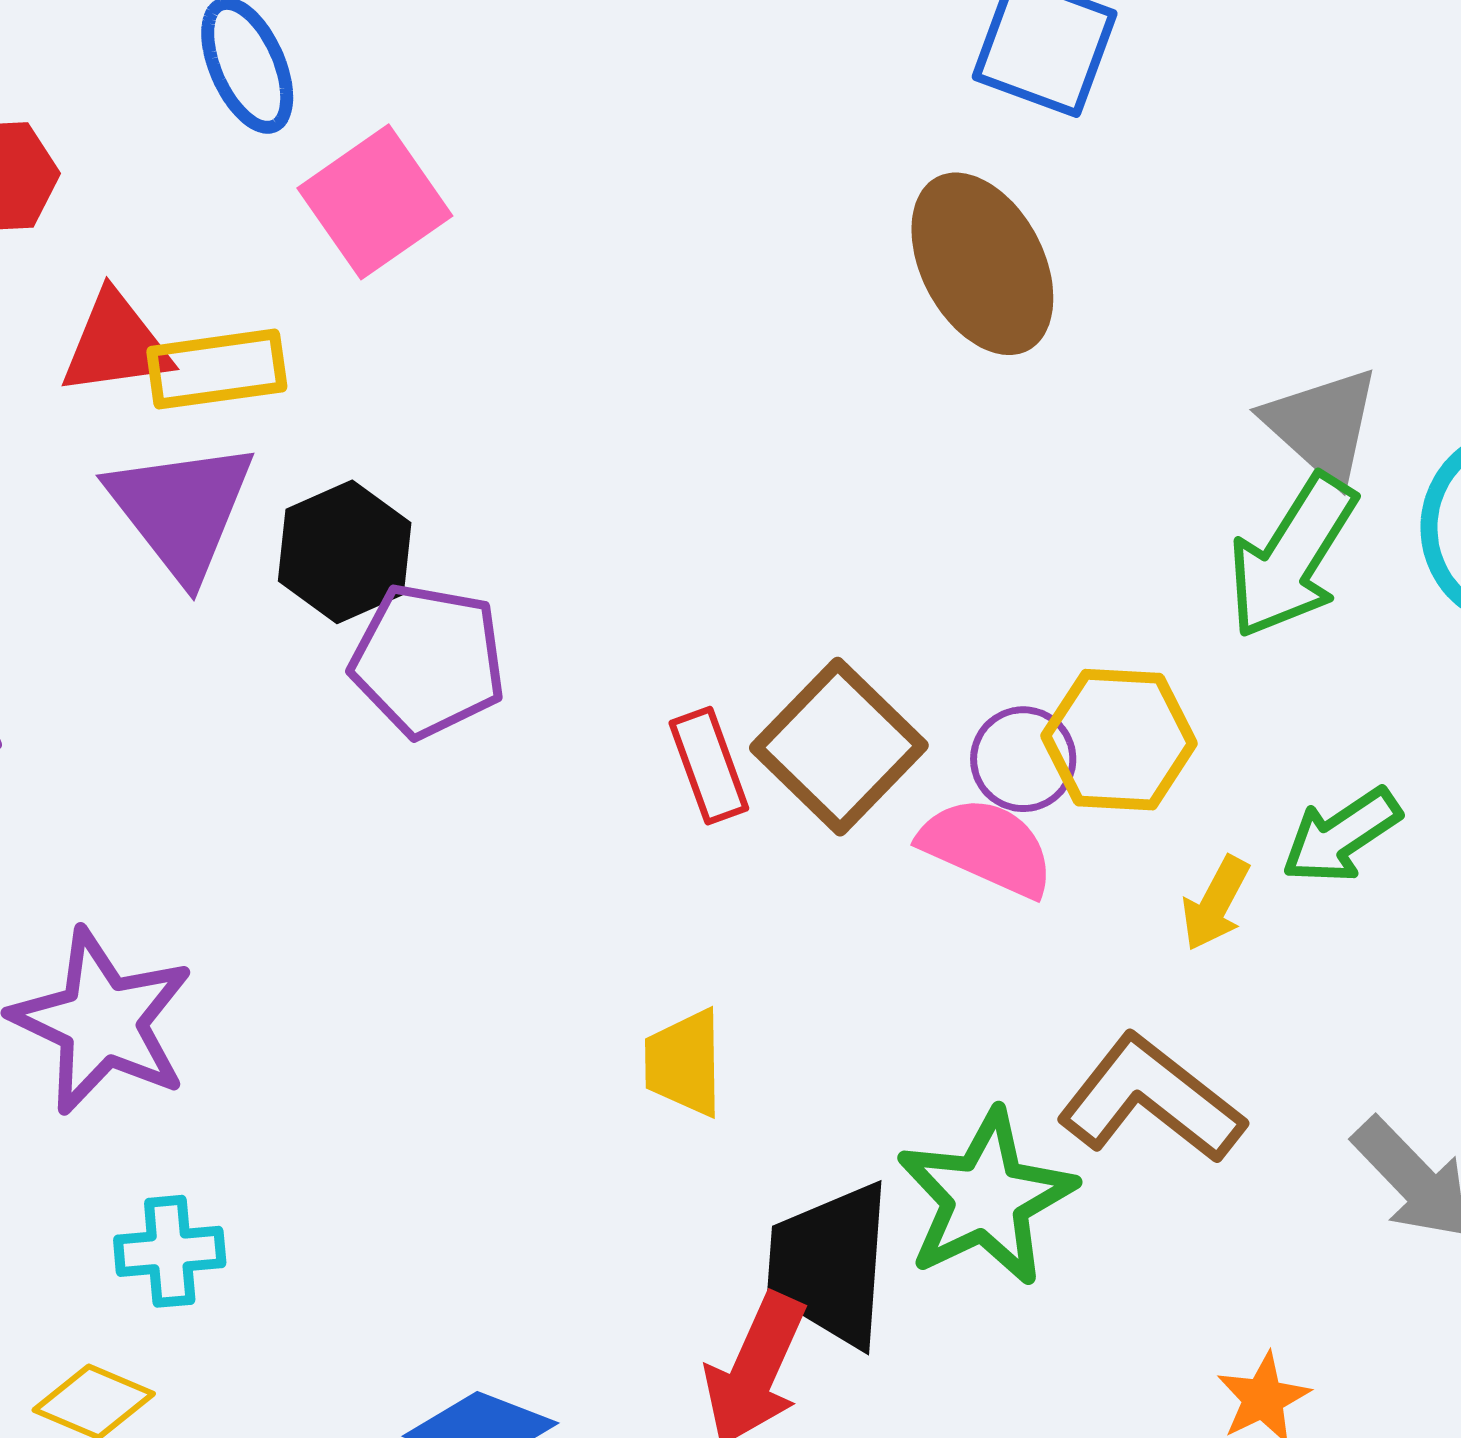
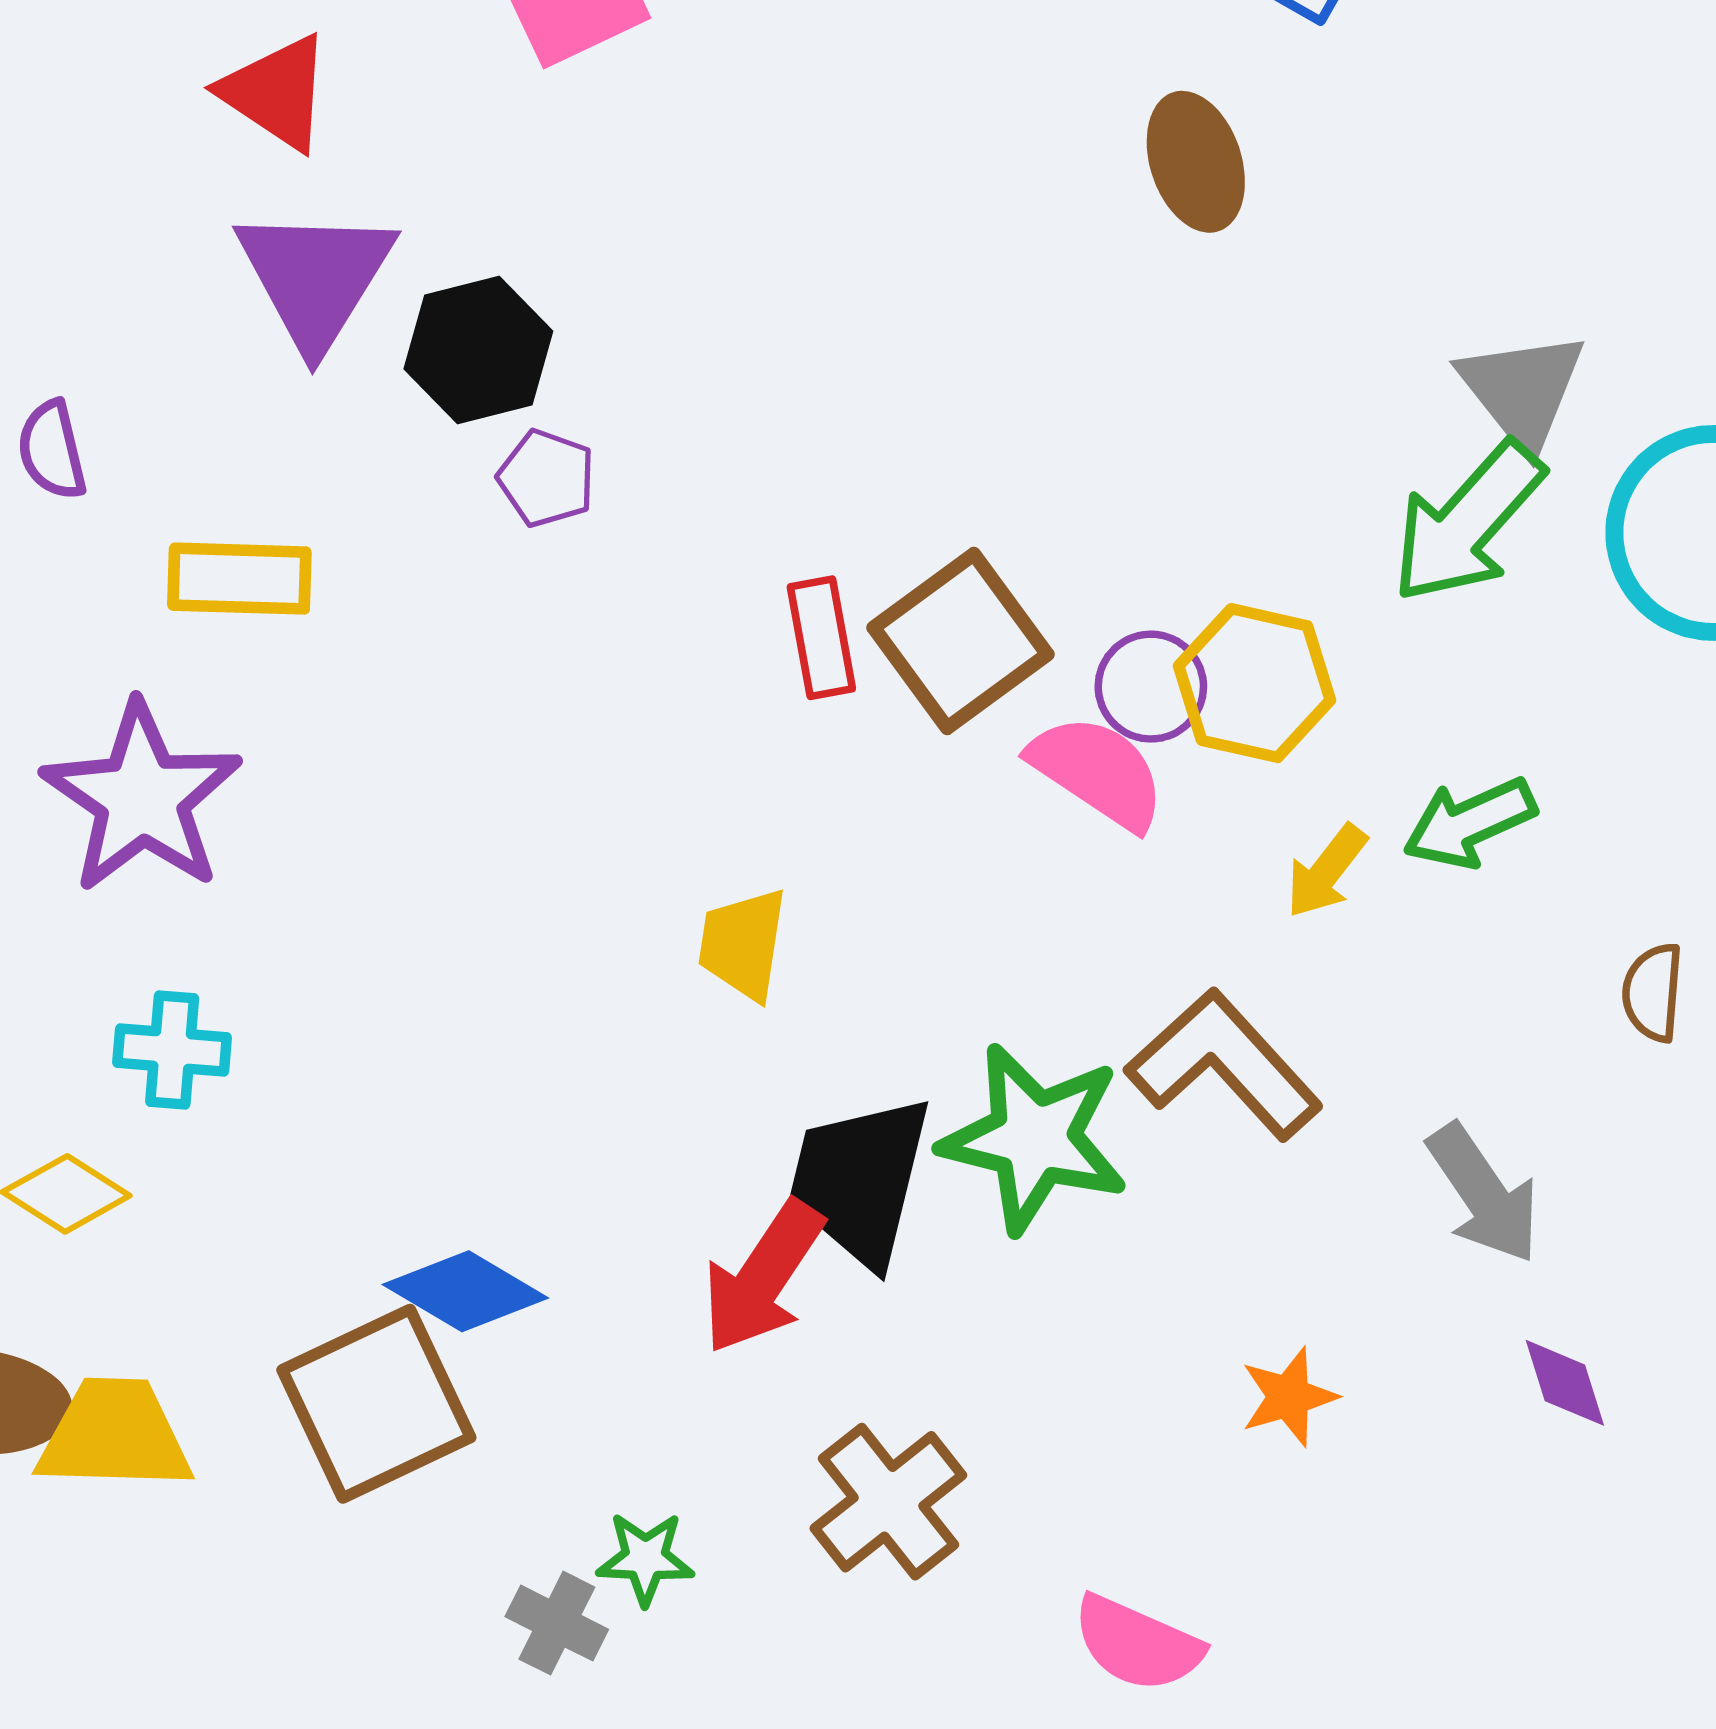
brown ellipse: (982, 264) -> (1196, 162), size x0.7
red triangle: (116, 344) -> (276, 92), turned 32
yellow rectangle: (217, 369) -> (239, 579), moved
purple pentagon: (428, 660) -> (547, 478), size x0.6
green star: (986, 1198) -> (1034, 1138), turned 30

